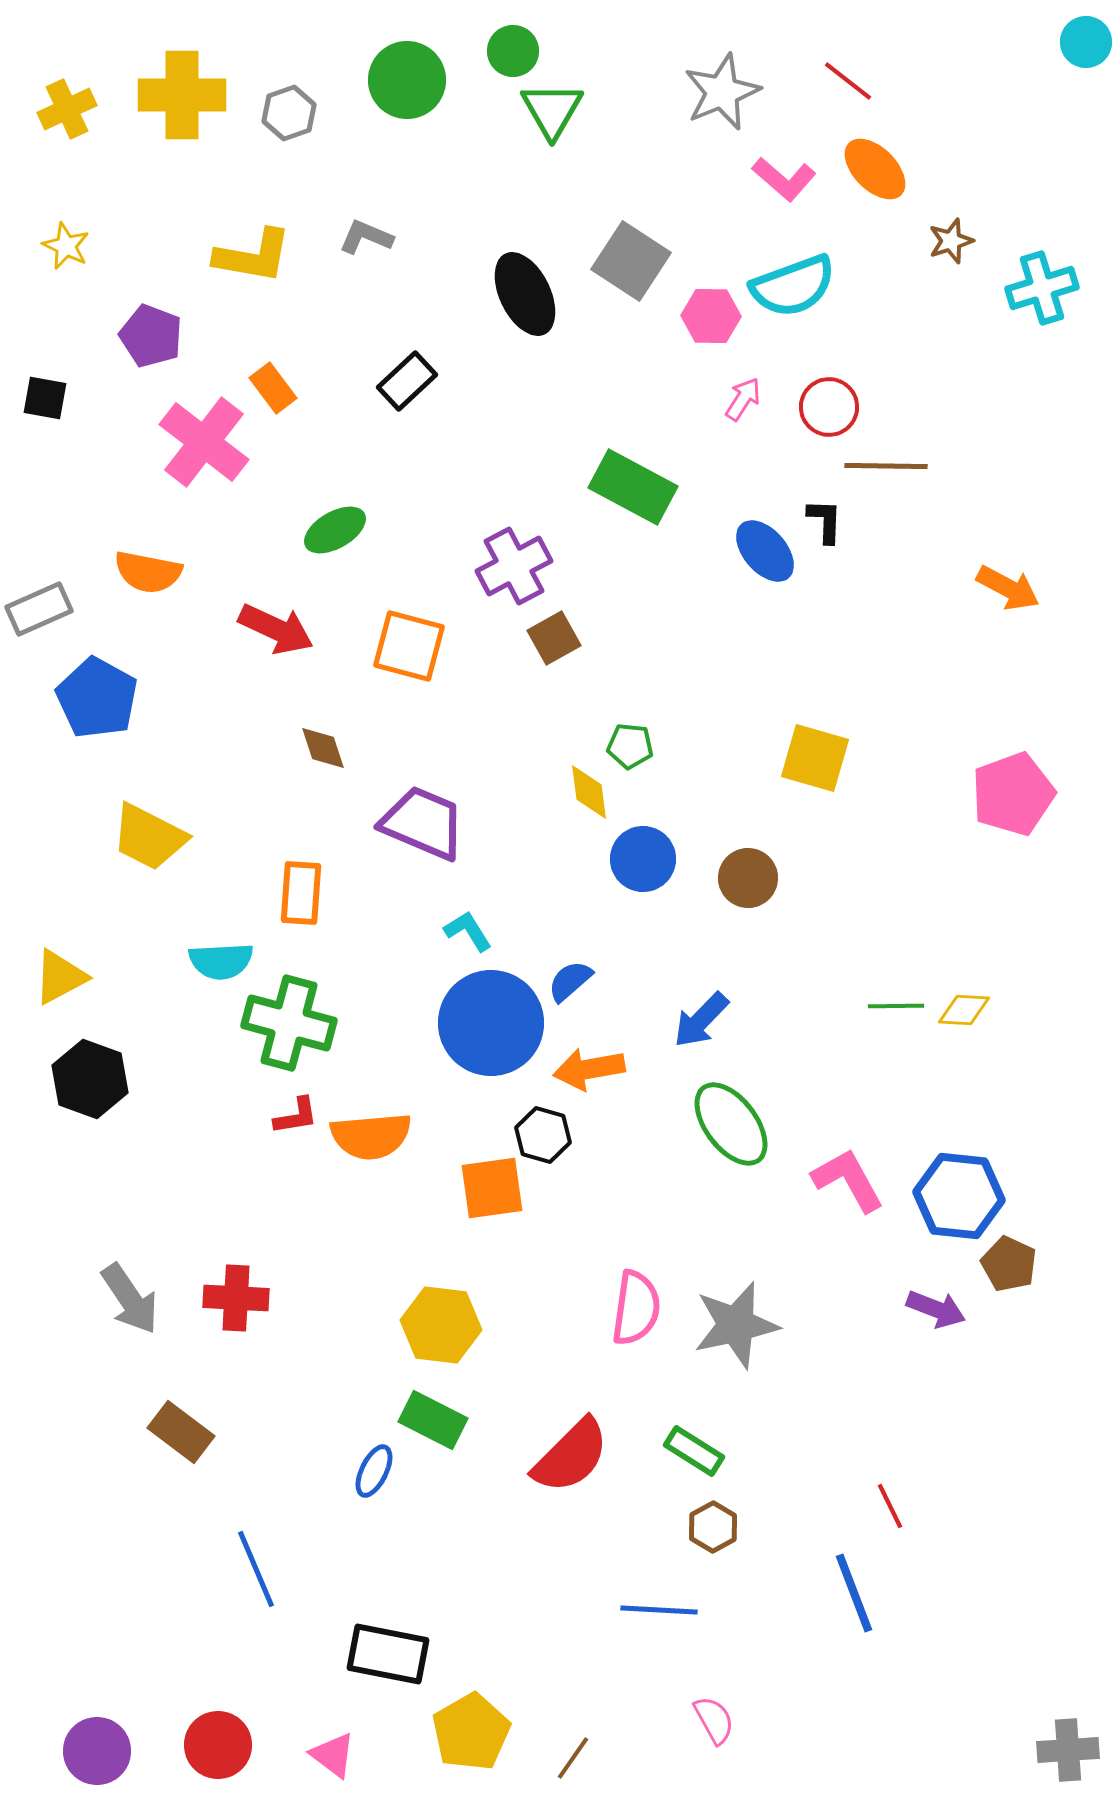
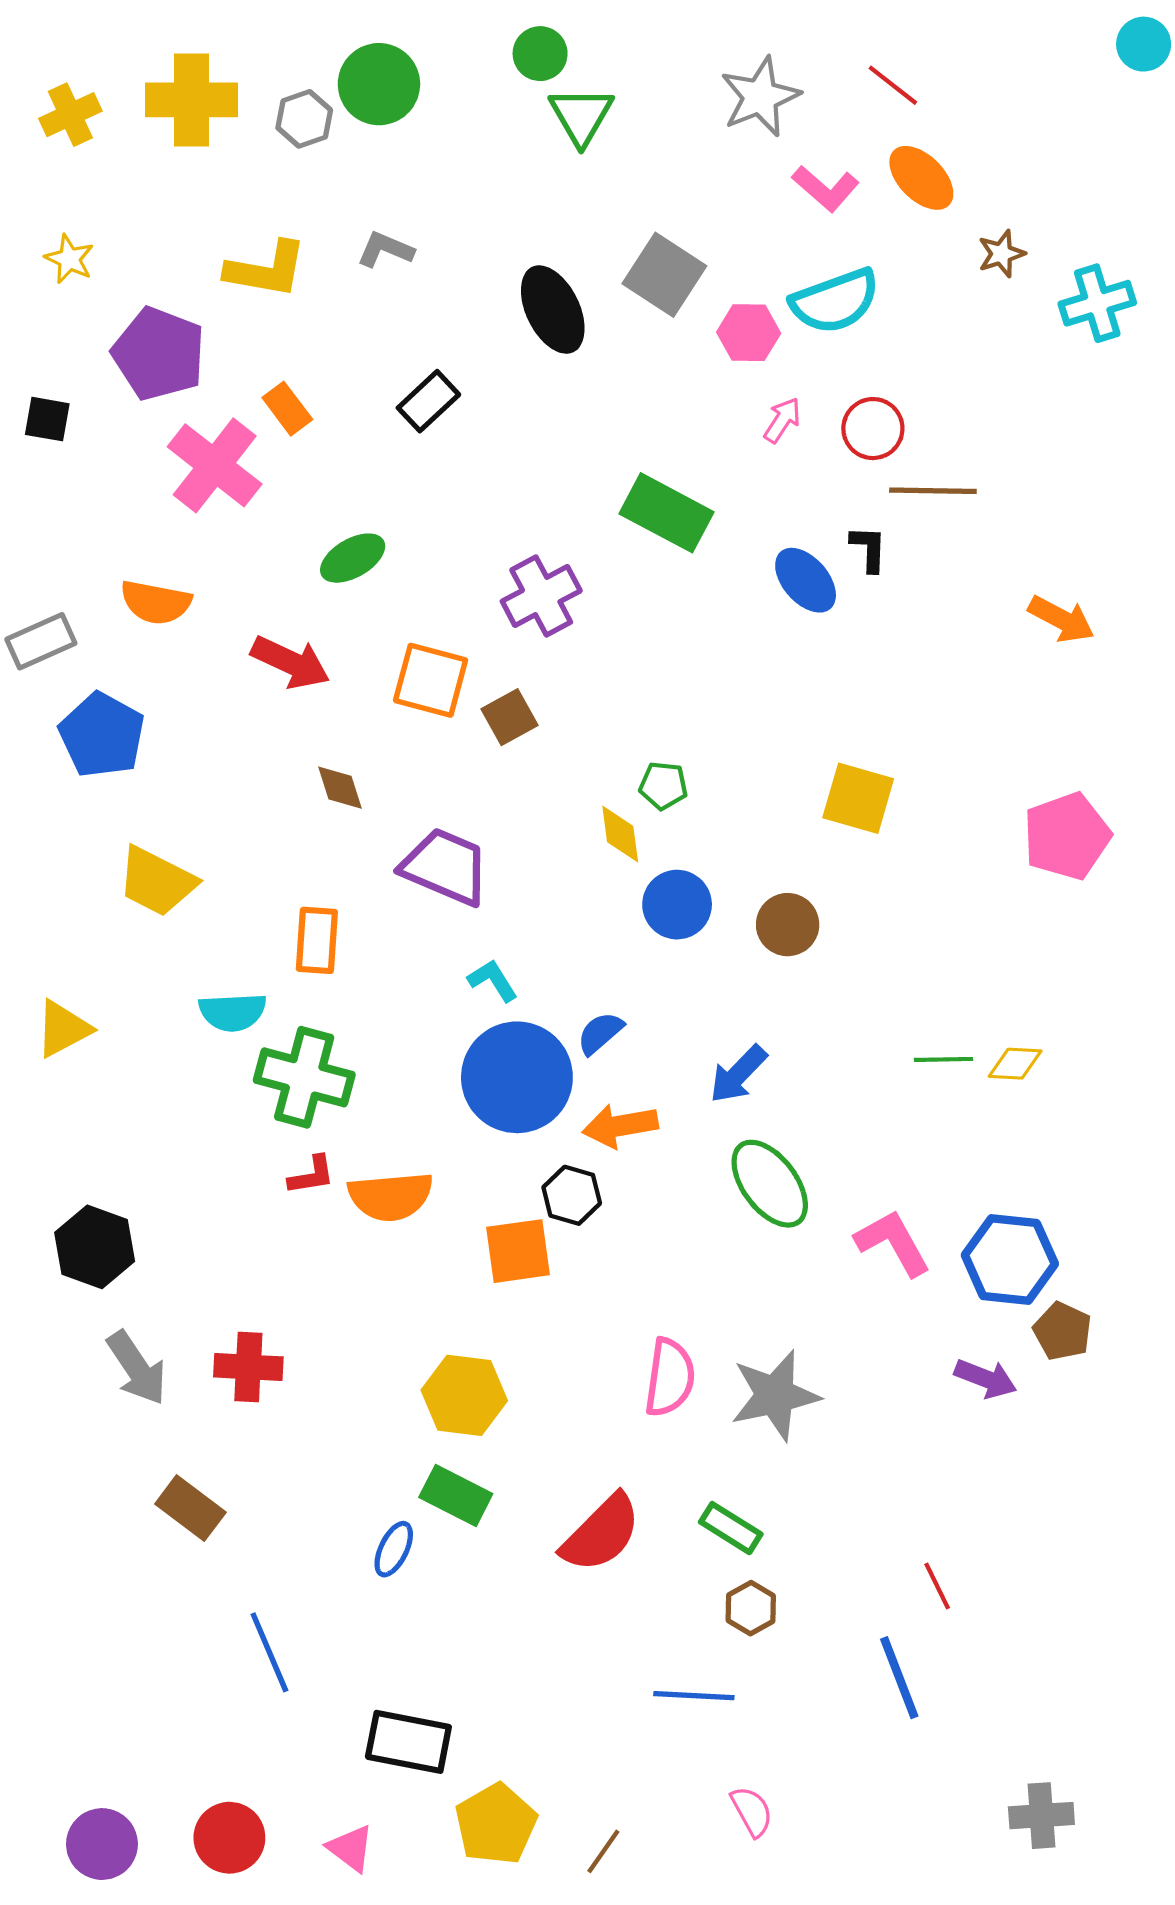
green circle: (407, 80) -> (379, 84), moved
purple pentagon: (151, 336) -> (159, 354), size x1.4
brown square: (554, 638) -> (510, 717), moved
black hexagon: (90, 1079) -> (95, 1247), moved
gray cross: (1068, 1750) -> (1041, 1816), moved

